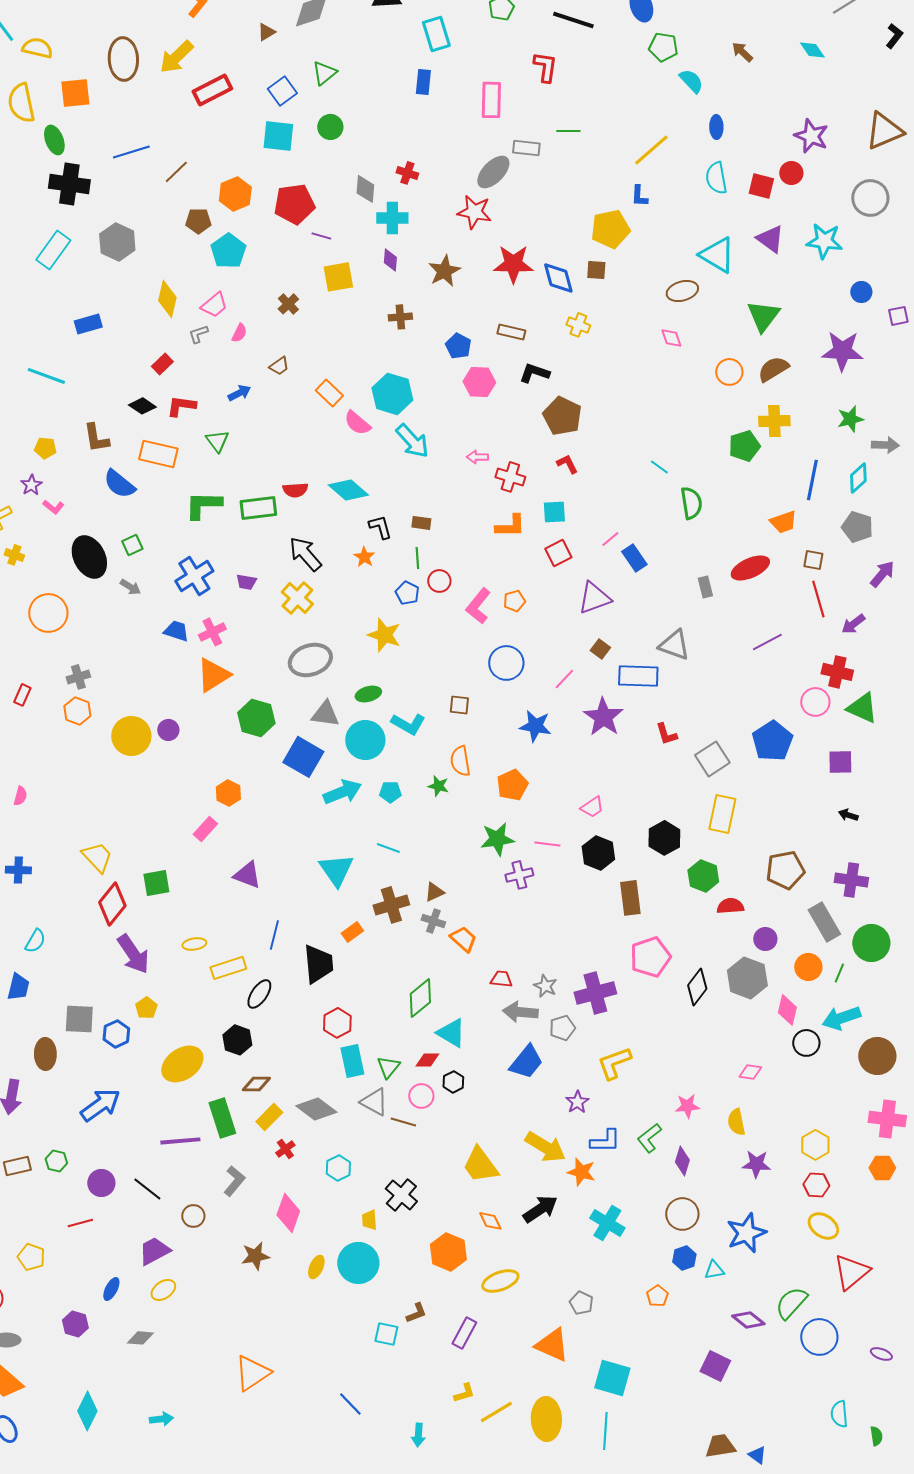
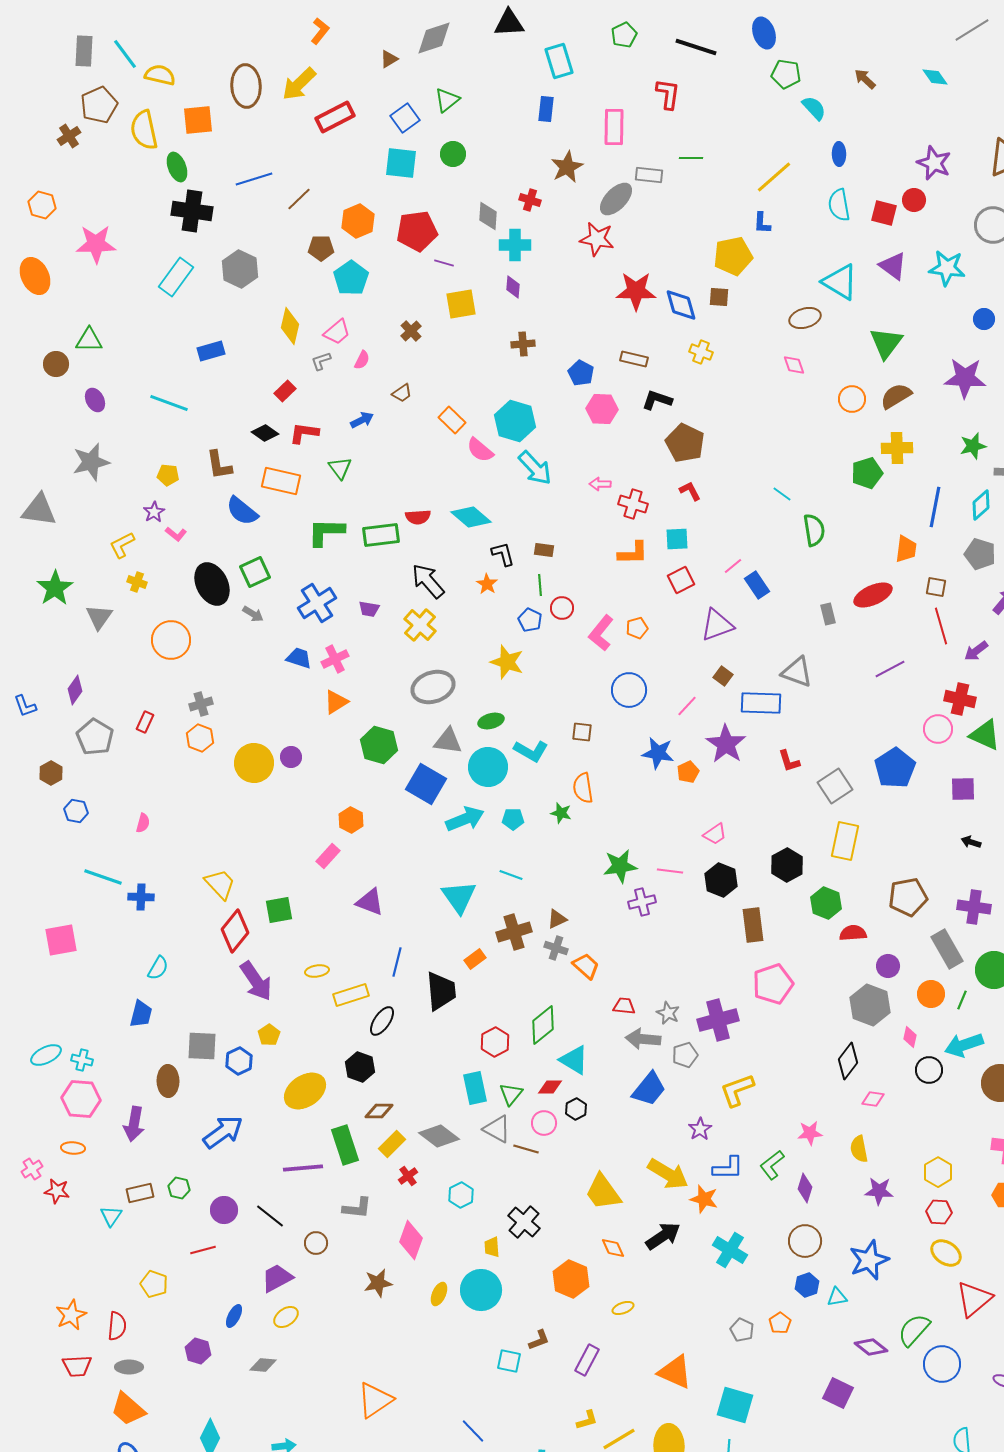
brown star: (444, 271) -> (567, 167), moved
orange trapezoid: (783, 522) -> (906, 549), turned -64
green square: (132, 545) -> (255, 572), size x1.4
orange triangle: (213, 675) -> (336, 702), size x0.7
orange pentagon: (512, 785) -> (688, 772), moved, size x0.7
black diamond: (697, 987) -> (848, 1061), moved
pink diamond: (787, 1010) -> (910, 1037), size x0.7
red hexagon: (337, 1023) -> (495, 1042), moved
gray L-shape: (234, 1181) -> (357, 1208), turned 56
yellow ellipse: (500, 1281) -> (623, 1308), size x0.6
gray pentagon: (581, 1303) -> (742, 1330), moved

